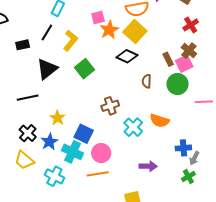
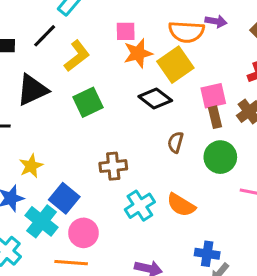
pink square: (184, 64) -> (213, 96), moved

